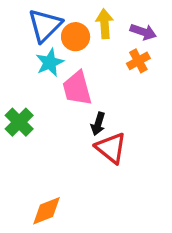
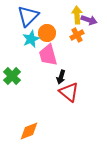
yellow arrow: (105, 24) -> (77, 15), moved
orange circle: (76, 37) -> (47, 33), moved
orange cross: (138, 61) -> (77, 35), moved

